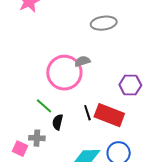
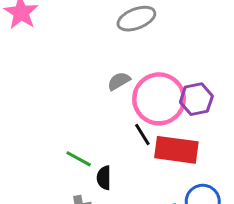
pink circle: (64, 73) -> (159, 99), moved
black line: (87, 113) -> (142, 135), moved

